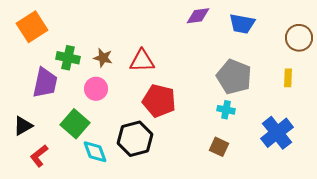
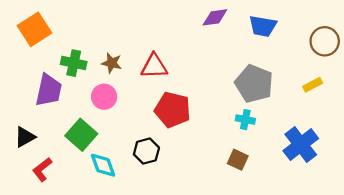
yellow rectangle: (288, 78) -> (313, 85), turned 60
black hexagon: (135, 139) -> (146, 151), size x0.7

